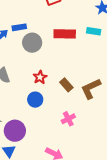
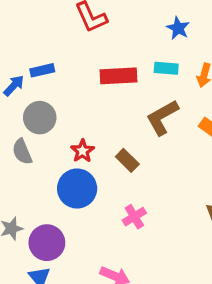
gray circle: (32, 43) -> (40, 118), moved
brown L-shape: (91, 89) -> (162, 117), moved
blue circle: (35, 100) -> (77, 189), size x1.5

